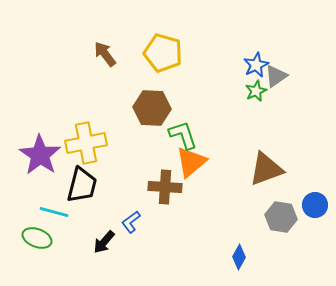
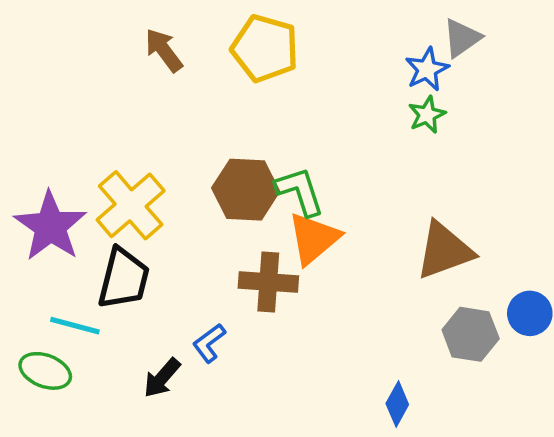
gray triangle: (276, 76) -> (462, 38), moved
brown hexagon: (152, 108) -> (246, 190), moved
yellow cross: (86, 143) -> (131, 205), turned -30

